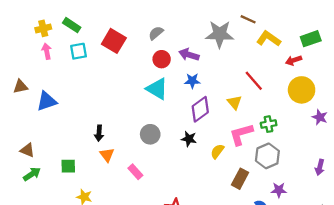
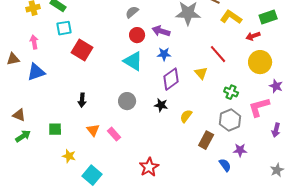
red square: (114, 41) -> (82, 50), moved
pink arrow: (47, 51) -> (34, 42), moved
green cross: (269, 124) -> (231, 92), turned 32
pink L-shape: (241, 134) -> (259, 107), moved
orange triangle: (107, 155) -> (93, 130), moved

